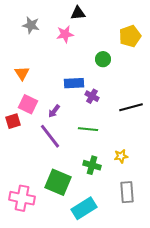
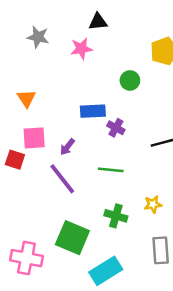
pink square: (28, 104) -> (34, 138), turned -30
red square: (13, 121) -> (15, 160), turned 35

